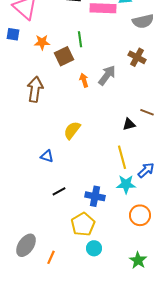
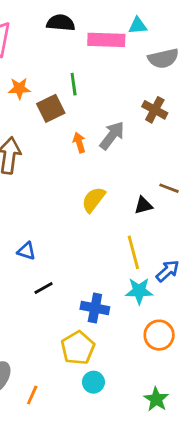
yellow semicircle: (72, 130) -> (93, 200), moved
black line: (59, 191) -> (44, 288), moved

